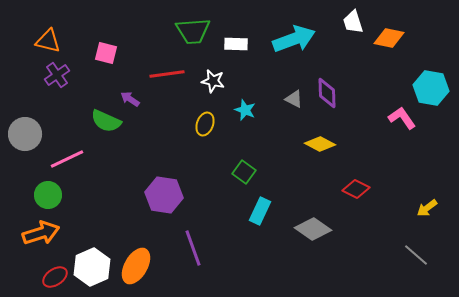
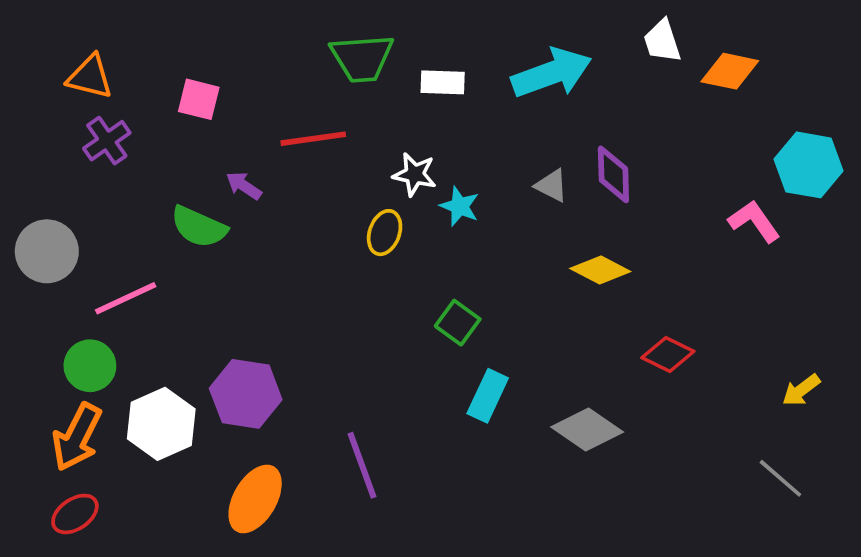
white star: (213, 81) -> (415, 174), moved
purple hexagon: (164, 195) -> (246, 394), moved
orange arrow: (41, 233) -> (77, 437), turned 135
white hexagon: (92, 267) -> (161, 424), moved
red ellipse: (55, 277) -> (75, 514), moved

